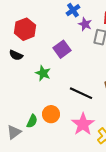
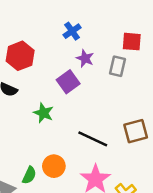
blue cross: (73, 10) -> (72, 31), moved
purple star: (85, 24) -> (85, 58), moved

